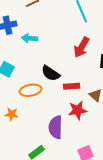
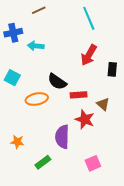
red star: (78, 110) -> (85, 119), turned 30
orange star: (12, 114) -> (17, 142), moved

